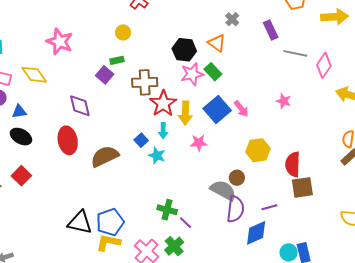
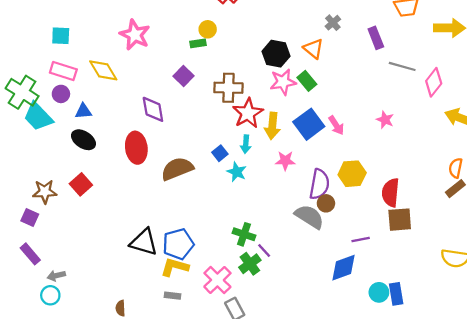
green rectangle: (117, 60) -> (198, 43), moved
purple semicircle: (235, 209) -> (319, 184), moved
green cross: (174, 246) -> (250, 264), moved

